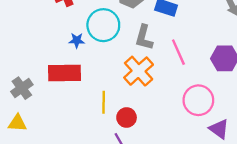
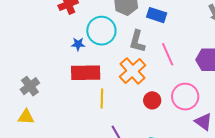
red rectangle: (65, 73) -> (86, 73), moved
red circle: (127, 118) -> (152, 100), moved

